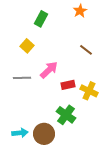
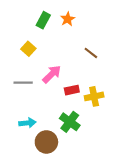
orange star: (80, 11) -> (68, 19), moved
yellow cross: (89, 91) -> (94, 96), turned -36
cyan arrow: (20, 133) -> (27, 123), moved

